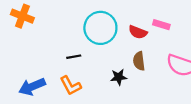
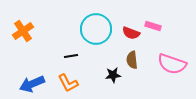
orange cross: (22, 16) -> (23, 31), moved, turned 35

